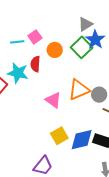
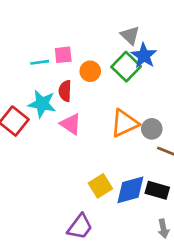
gray triangle: (85, 24) -> (130, 35), turned -42
pink square: (35, 37) -> (63, 55), turned 32
pink triangle: (53, 100) -> (71, 124), moved

